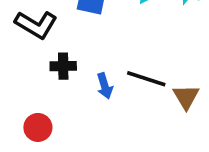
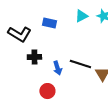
red circle: (38, 127) -> (47, 91), moved

